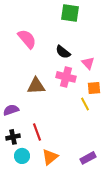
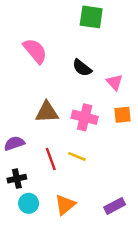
pink cross: (66, 77) -> (85, 117), moved
yellow line: (85, 104) -> (77, 156), moved, turned -40
red line: (37, 132) -> (51, 159), moved

